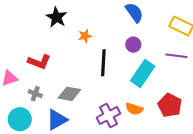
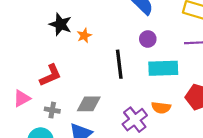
orange star: (85, 36) -> (84, 35), moved
red L-shape: (39, 62) -> (50, 75), turned -35
cyan rectangle: (143, 74) -> (163, 68), turned 64

